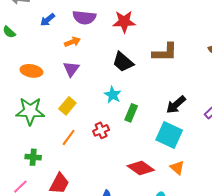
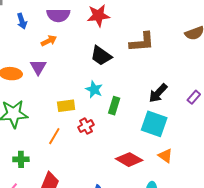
blue arrow: (48, 20) -> (22, 21), turned -63
purple triangle: (71, 69) -> (38, 67), moved
yellow rectangle: (67, 106) -> (66, 106), moved, turned 48

